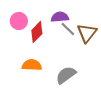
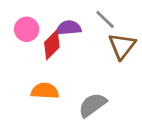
purple semicircle: (60, 17) -> (69, 28), moved
gray line: (68, 29) -> (105, 19), moved

